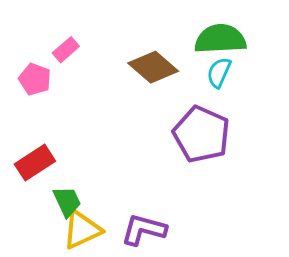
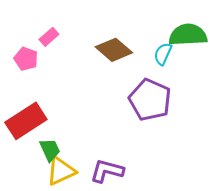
green semicircle: (220, 39) -> (188, 35), moved
red rectangle: (35, 163) -> (26, 121), size x1.4

